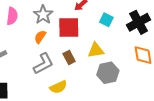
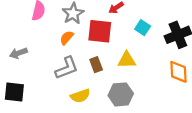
gray hexagon: (108, 73) -> (121, 94), moved

